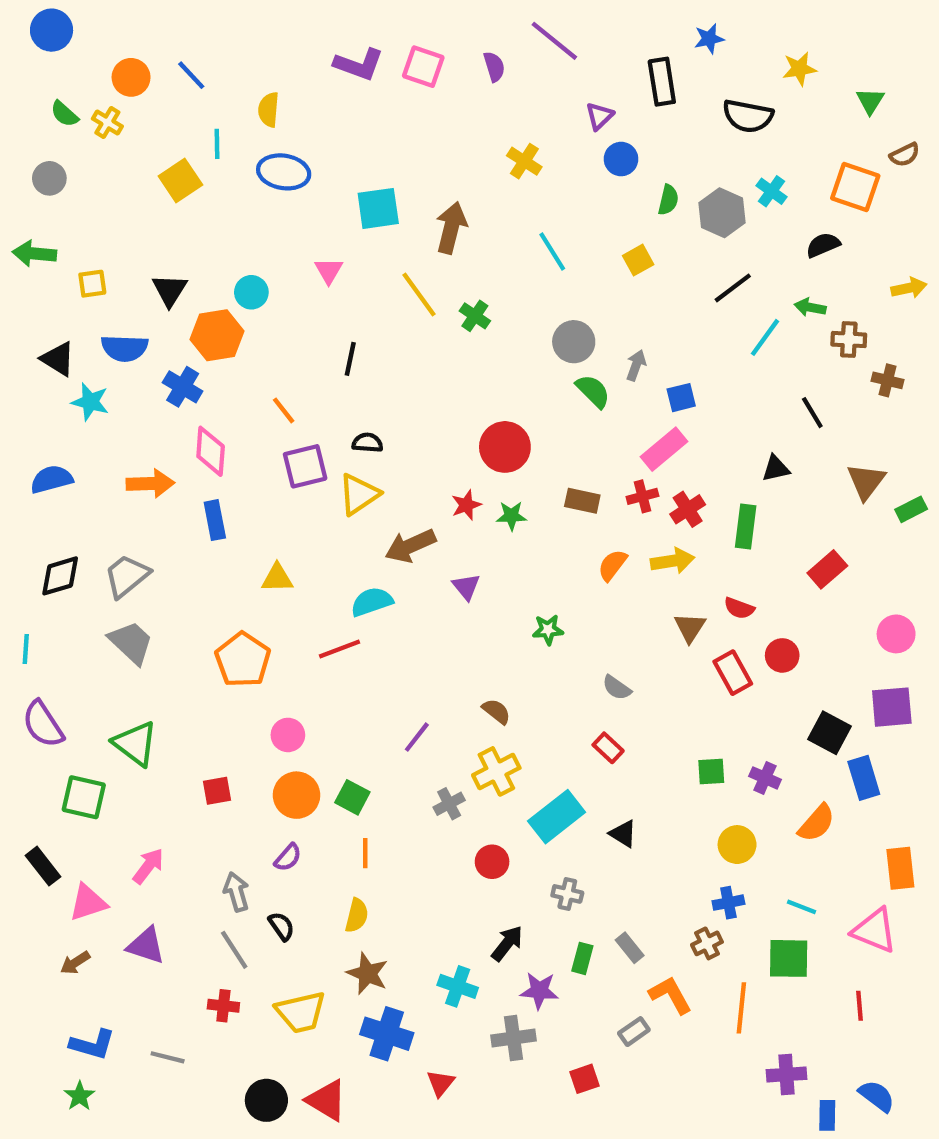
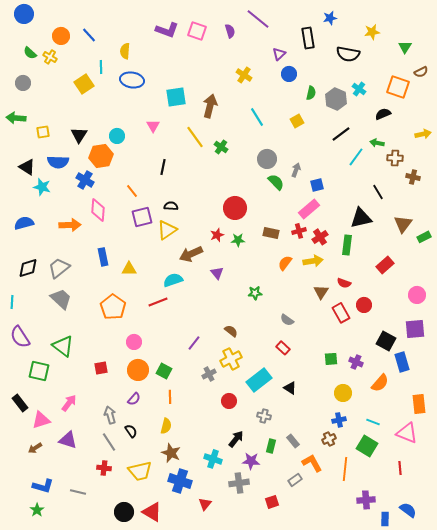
black triangle: (776, 468) -> (361, 218), size x1.6
blue rectangle: (215, 520) -> (103, 257), moved
green square: (789, 958) -> (367, 446), turned 30

